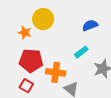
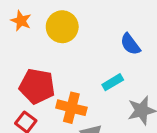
blue semicircle: (90, 25) -> (130, 44), turned -112
orange star: (25, 33) -> (21, 21), moved

